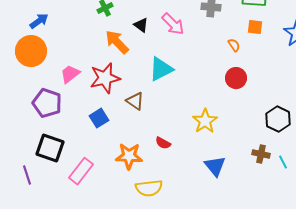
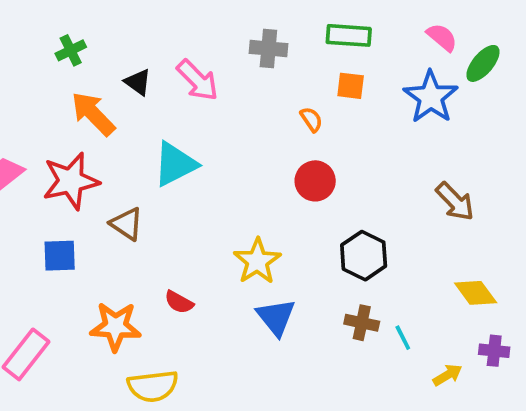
blue square: (99, 118) -> (60, 256), turned 30
black hexagon: (278, 119) -> (364, 256), moved
blue triangle: (215, 166) -> (276, 317), moved

